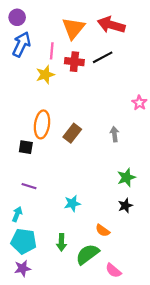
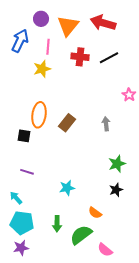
purple circle: (17, 17) -> (41, 19), moved
black line: (103, 57) -> (109, 58), moved
red cross: (74, 62) -> (80, 57), moved
cyan arrow: (17, 214) -> (16, 198), turned -64

